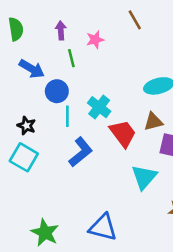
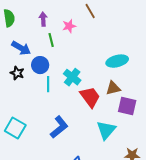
brown line: (135, 20) -> (90, 11), moved
black star: (26, 126) -> (17, 73), moved
blue L-shape: (81, 152) -> (59, 127), moved
cyan square: (24, 157) -> (15, 128), moved

